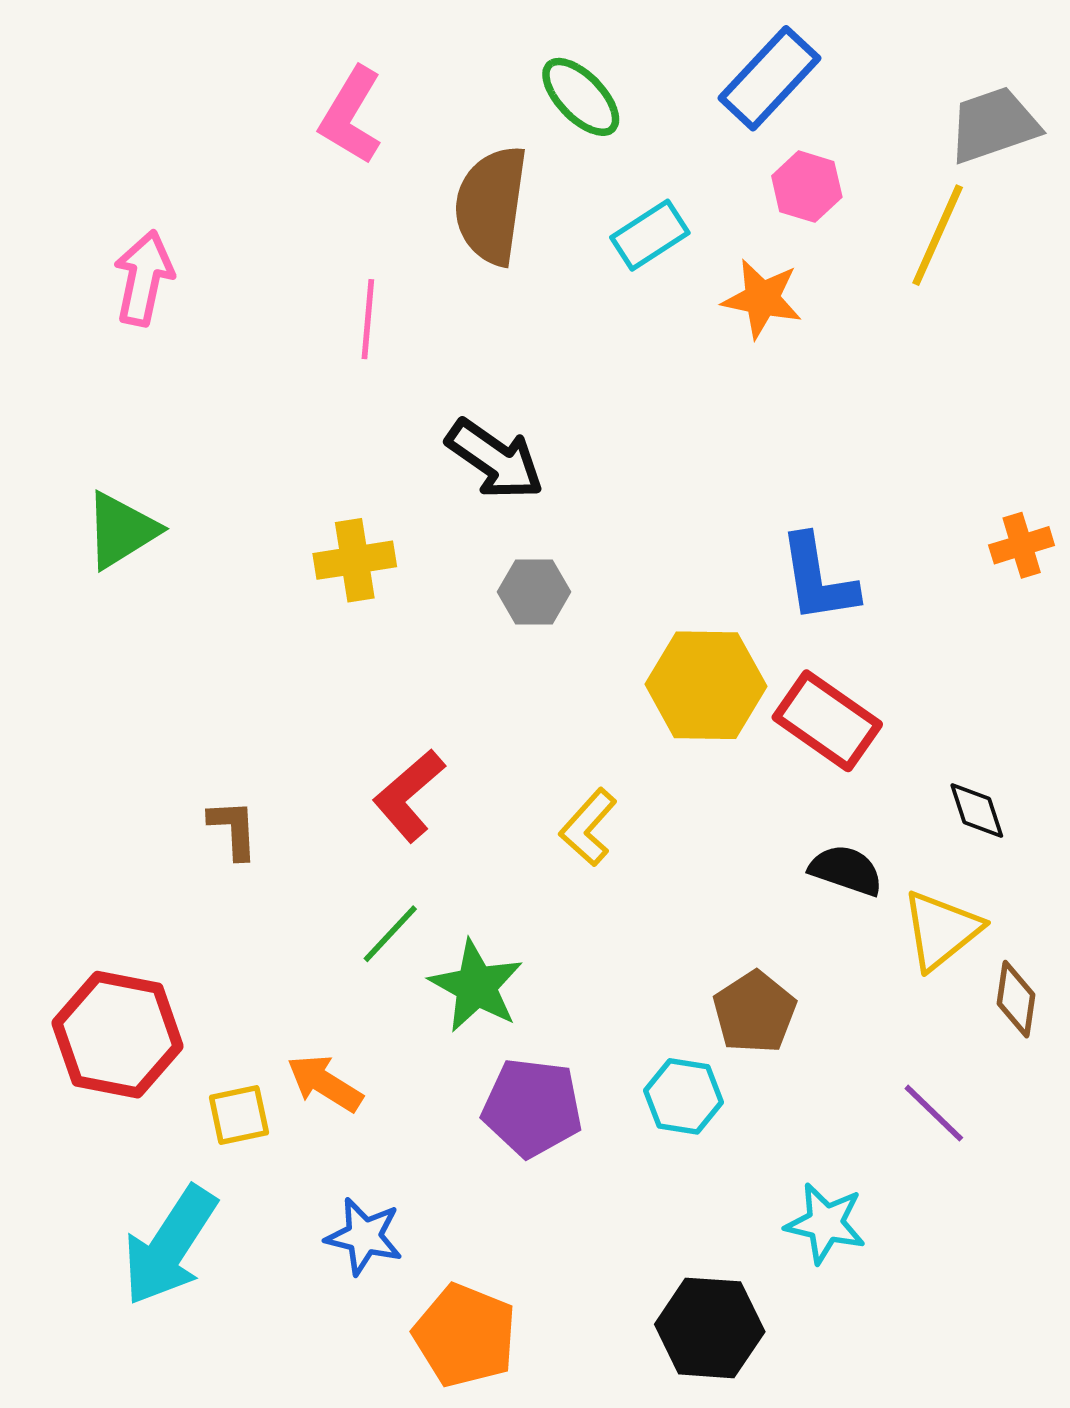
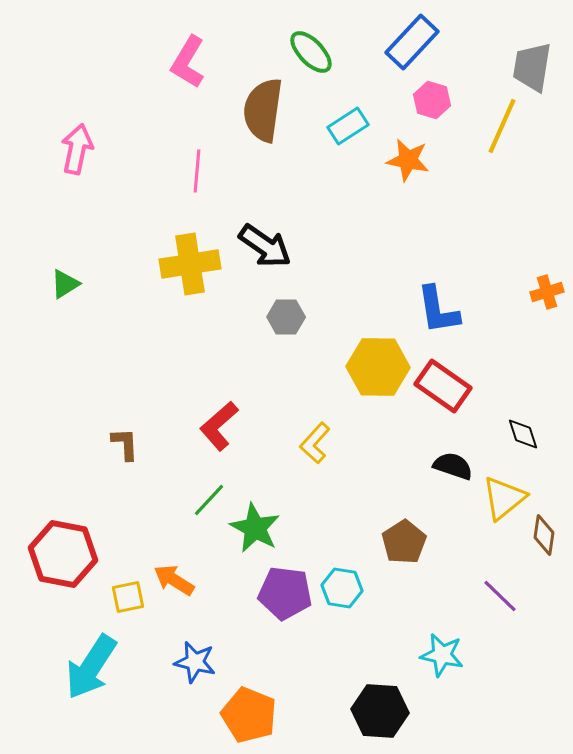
gray trapezoid: (994, 125) -> (532, 67), turned -62
green triangle: (121, 530) -> (65, 284), size x0.7
yellow cross: (355, 560) -> (190, 264), moved, size x1.4
cyan hexagon: (684, 1096) -> (342, 588), moved

